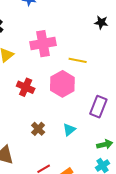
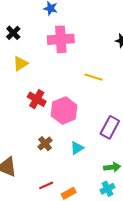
pink cross: (43, 44) -> (61, 39), moved
pink hexagon: (62, 84) -> (64, 111), moved

